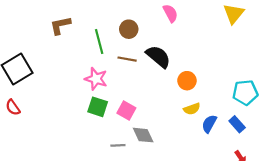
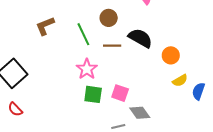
pink star: (96, 79) -> (87, 69), turned 30

